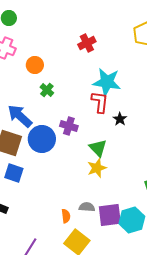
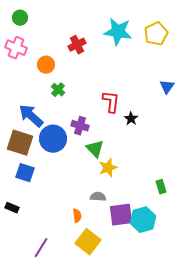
red cross: (87, 43) -> (77, 45), moved
cyan star: (107, 82) -> (118, 32), moved
green triangle: (98, 148) -> (95, 149), moved
gray semicircle: (87, 207) -> (98, 197), moved

